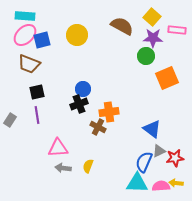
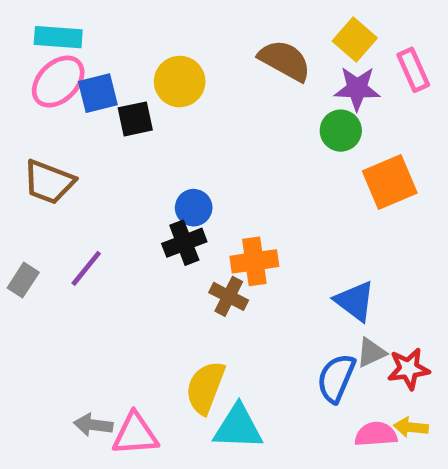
pink rectangle: (177, 30) -> (413, 70), turned 60
brown trapezoid: (29, 64) -> (49, 182), moved
black square: (37, 92) -> (135, 119), moved
purple line: (37, 115) -> (86, 268), turned 48
pink triangle: (58, 148) -> (135, 434), moved
yellow semicircle: (88, 166) -> (205, 387), size x1.6
gray arrow: (63, 168) -> (93, 425), moved
cyan triangle: (137, 183) -> (238, 427), moved

